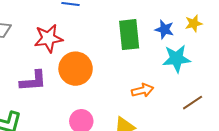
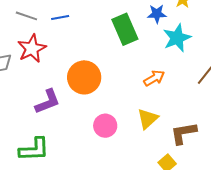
red star: (48, 38) -> (32, 49), moved

